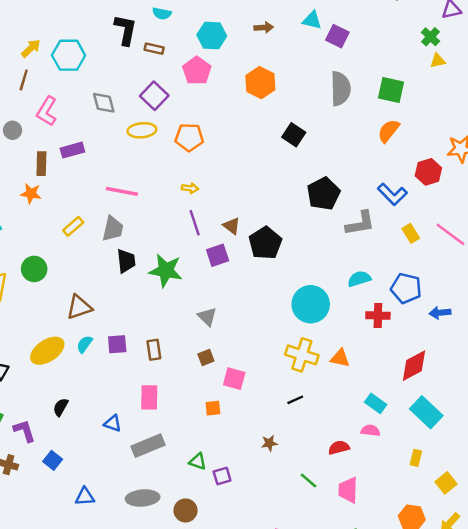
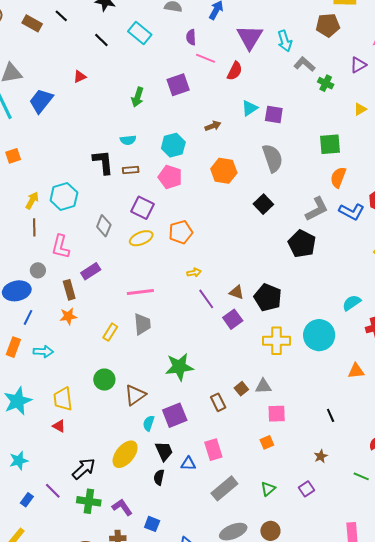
cyan triangle: (312, 20) -> (250, 108), turned -30
green cross: (430, 37) -> (326, 83), moved
gray semicircle: (340, 89) -> (272, 158), moved
gray diamond: (104, 103) -> (104, 226), turned 55
black square: (294, 135) -> (263, 204), turned 30
blue L-shape: (392, 194) -> (352, 212), moved
gray L-shape: (360, 223) -> (317, 209), moved
black trapezoid: (126, 261) -> (164, 451), moved
green circle: (34, 269) -> (104, 380), moved
green star: (166, 270) -> (179, 367), moved
gray triangle: (207, 317) -> (263, 386), moved, turned -30
purple square: (117, 344) -> (175, 415), size x1.4
brown rectangle: (154, 350) -> (218, 402), moved
yellow ellipse: (47, 351) -> (125, 454), moved
yellow cross: (302, 355) -> (276, 341), moved
brown square: (206, 358) -> (241, 389), moved
black line: (295, 400) -> (331, 415), turned -72
black semicircle: (61, 407) -> (159, 477), moved
blue triangle: (113, 423) -> (188, 464), moved
green triangle: (198, 461) -> (268, 489), turned -42
purple square: (222, 476) -> (306, 489), moved

